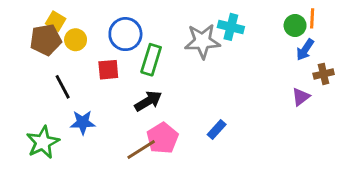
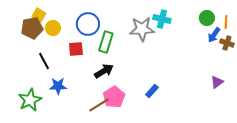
orange line: (312, 18) -> (226, 22), moved
brown cross: (324, 74) -> (227, 43), moved, turned 32
purple triangle: (301, 97) -> (217, 82), moved

